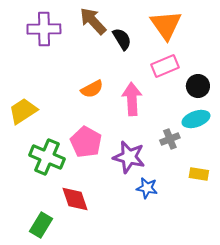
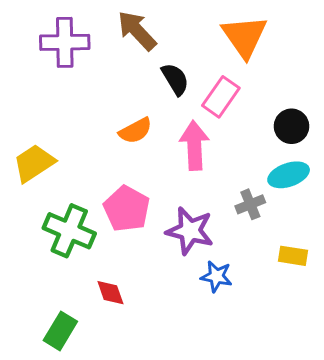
black semicircle: (122, 39) -> (175, 79), moved
pink rectangle: (165, 66) -> (221, 97), moved, turned -32
red diamond: (75, 199) -> (110, 293), size x0.7

